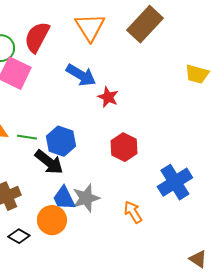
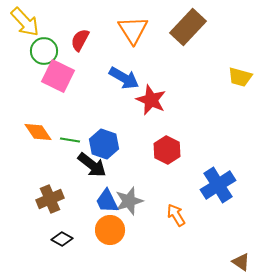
red semicircle: (37, 37) -> (80, 40), size x0.7
red star: (108, 97) -> (151, 100), size x1.4
orange circle: (52, 220) -> (110, 230), moved

